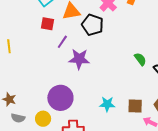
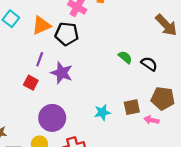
red square: (47, 24) -> (31, 83), moved, turned 32
purple star: (79, 59) -> (62, 73), turned 30

